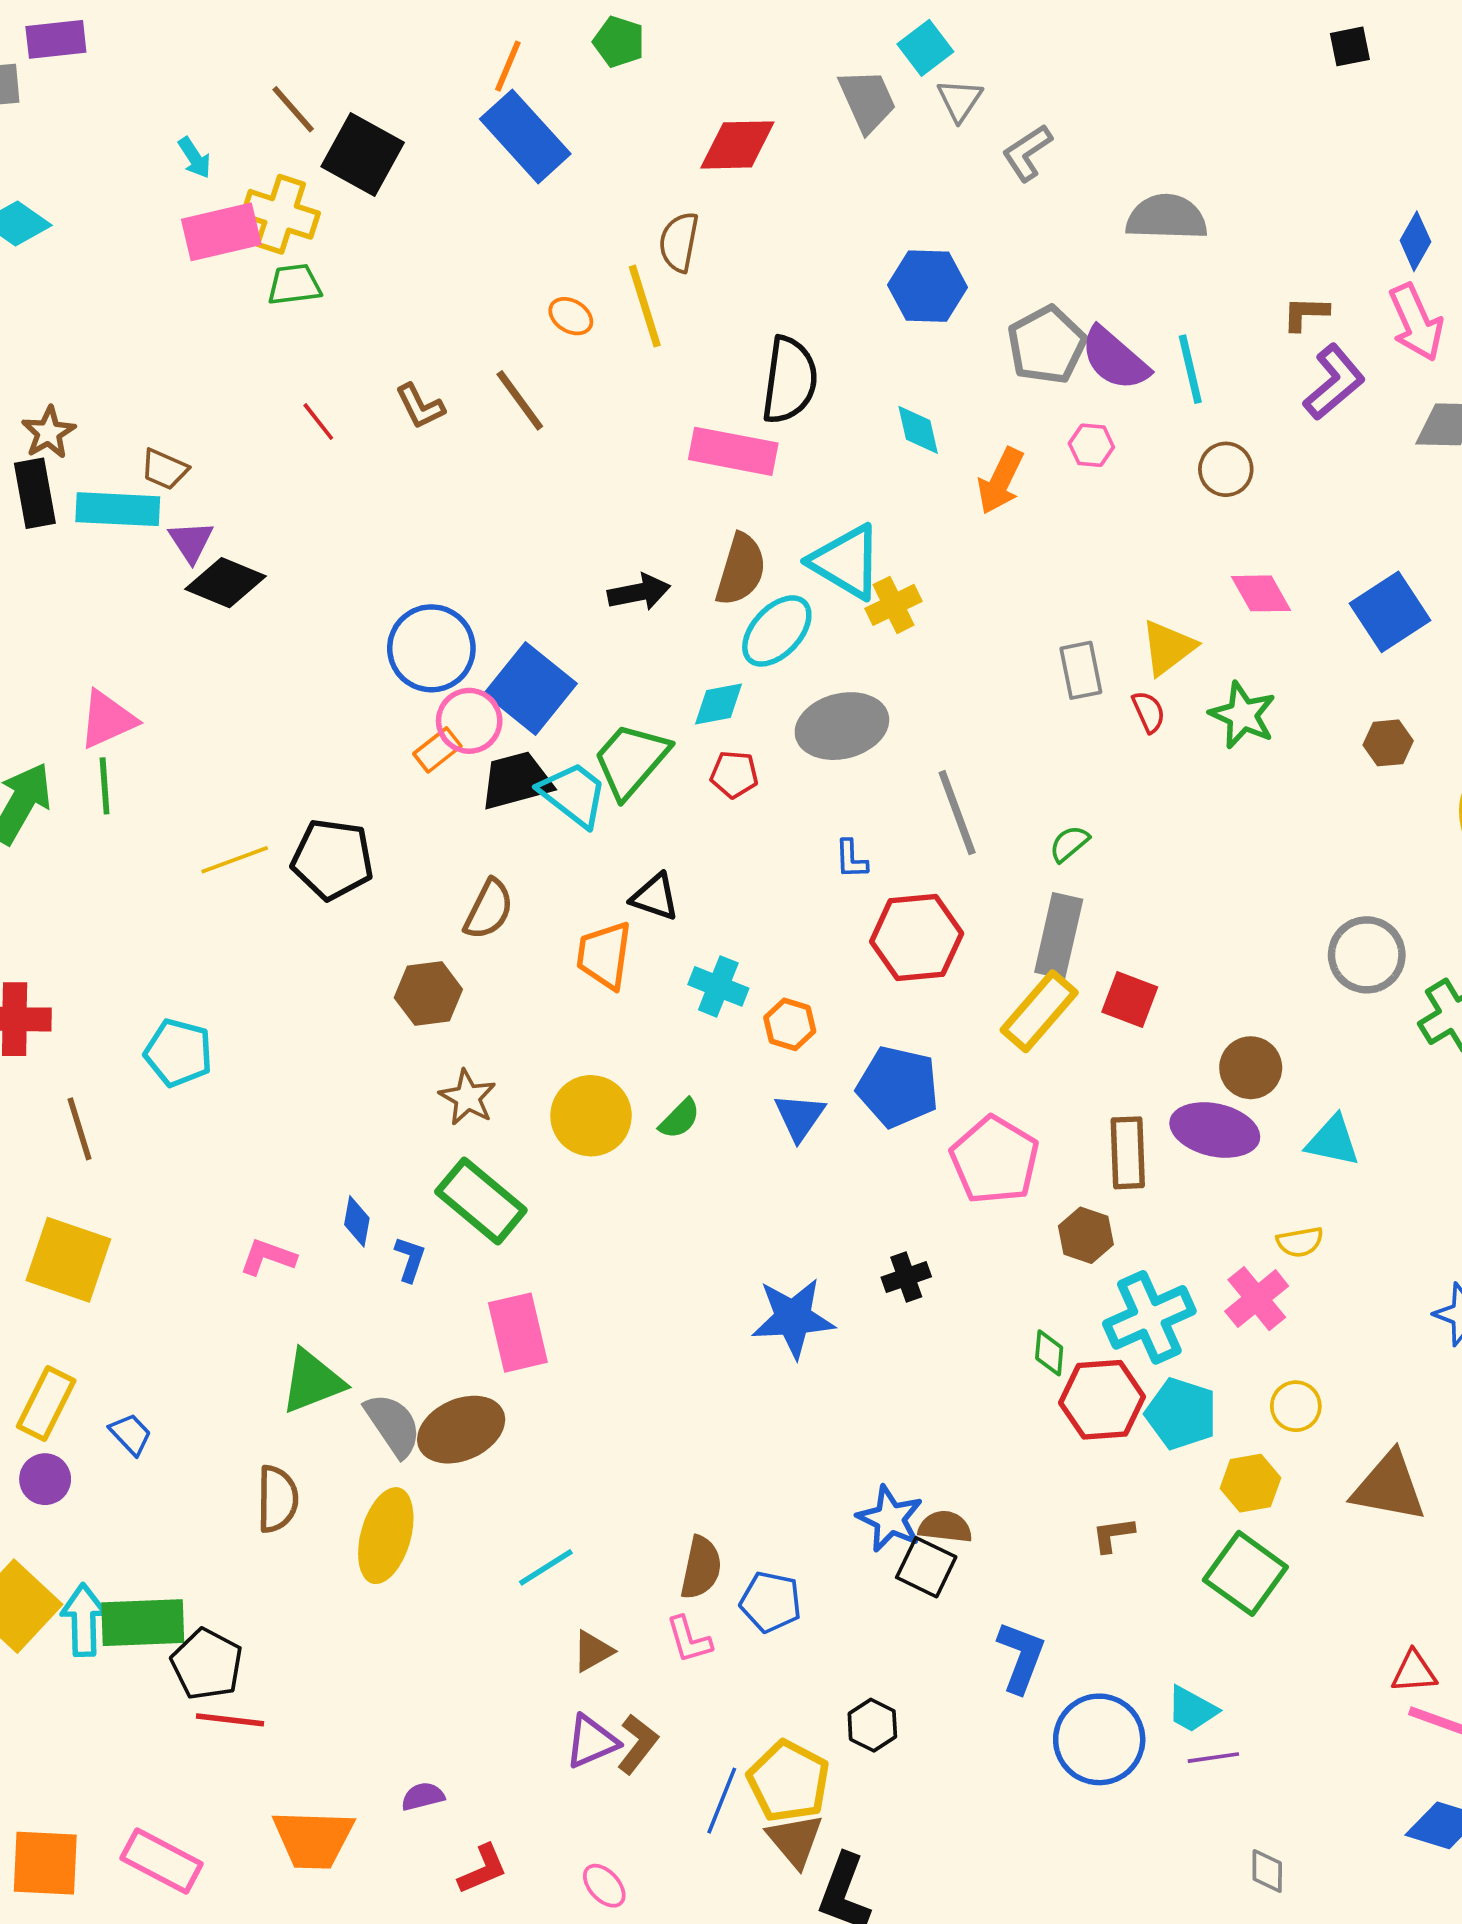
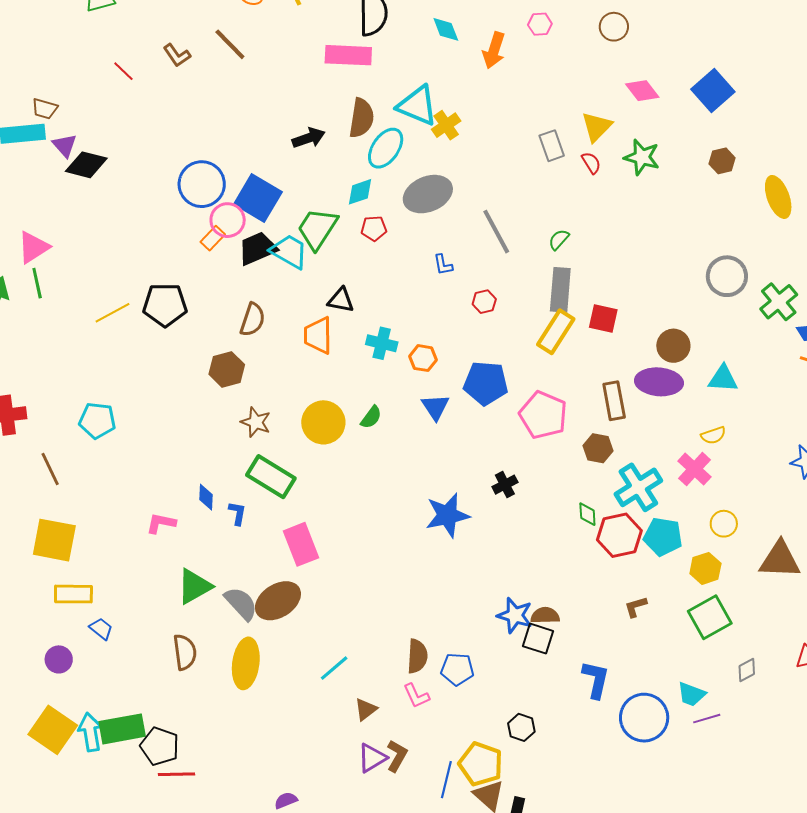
red hexagon: (917, 938) -> (484, 302), size x0.5
yellow rectangle: (46, 1403) -> (73, 594), moved, turned 72
green square: (1245, 1573) -> (710, 617), turned 33
gray diamond: (1267, 1871) -> (747, 670), moved, turned 70

